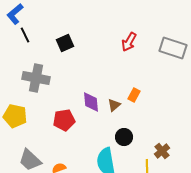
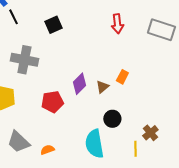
red arrow: (129, 42) -> (117, 24), turned -36
purple diamond: (91, 102) -> (79, 84), turned 50

